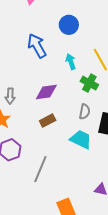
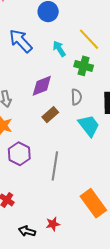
gray semicircle: (85, 112) -> (76, 97), moved
cyan trapezoid: (81, 139) -> (89, 126), turned 40

